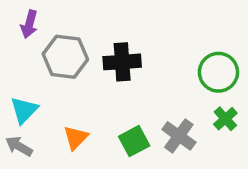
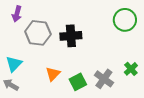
green circle: (218, 72) -> (125, 20), moved
orange triangle: (76, 138) -> (53, 74), moved

